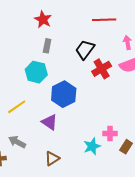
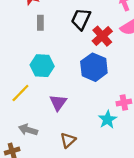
cyan hexagon: (36, 72) -> (42, 66), moved
blue hexagon: (64, 94) -> (94, 67), moved
purple triangle: (50, 122) -> (58, 103), turned 42

